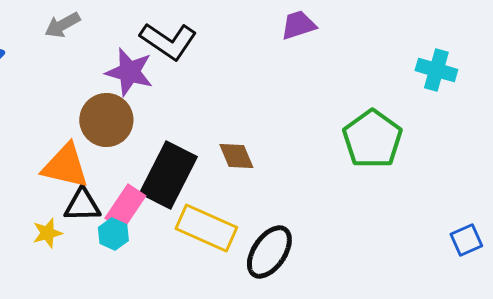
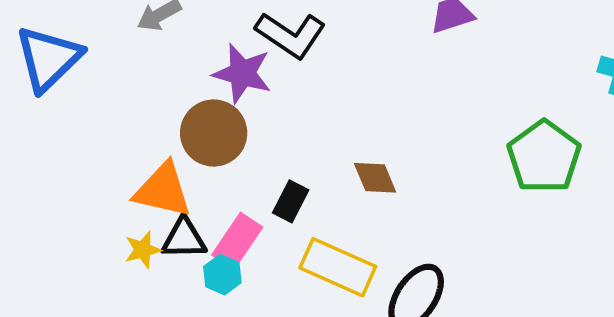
black rectangle: (168, 175) -> (291, 201), size x0.5
yellow star: (47, 233) -> (143, 250), moved

